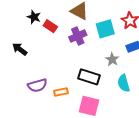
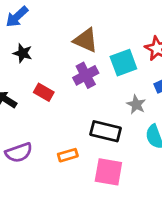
red rectangle: (50, 26) -> (44, 92), moved
purple semicircle: (37, 85) -> (19, 153), moved

